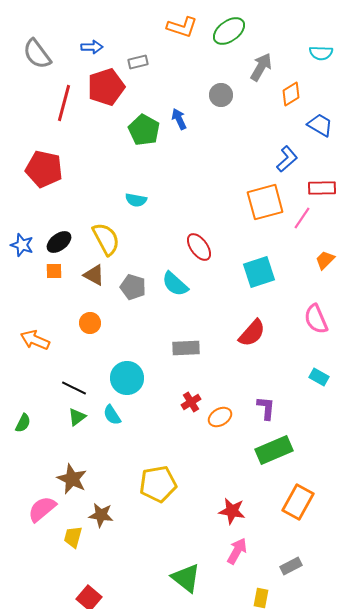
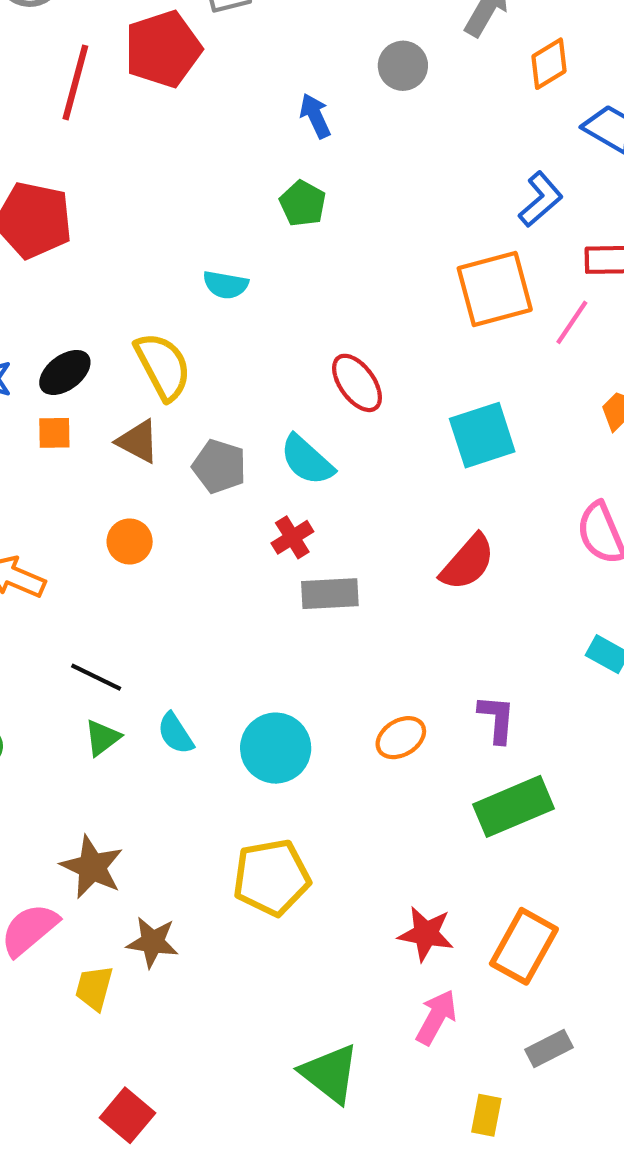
green pentagon: (144, 130) -> (303, 203), moved, size x0.7
cyan circle: (127, 378) -> (276, 748), moved
red cross: (191, 402) -> (292, 537), moved
orange rectangle: (298, 502) -> (524, 946), moved

